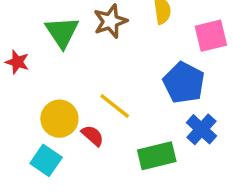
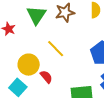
yellow line: (115, 106) -> (56, 49), moved

